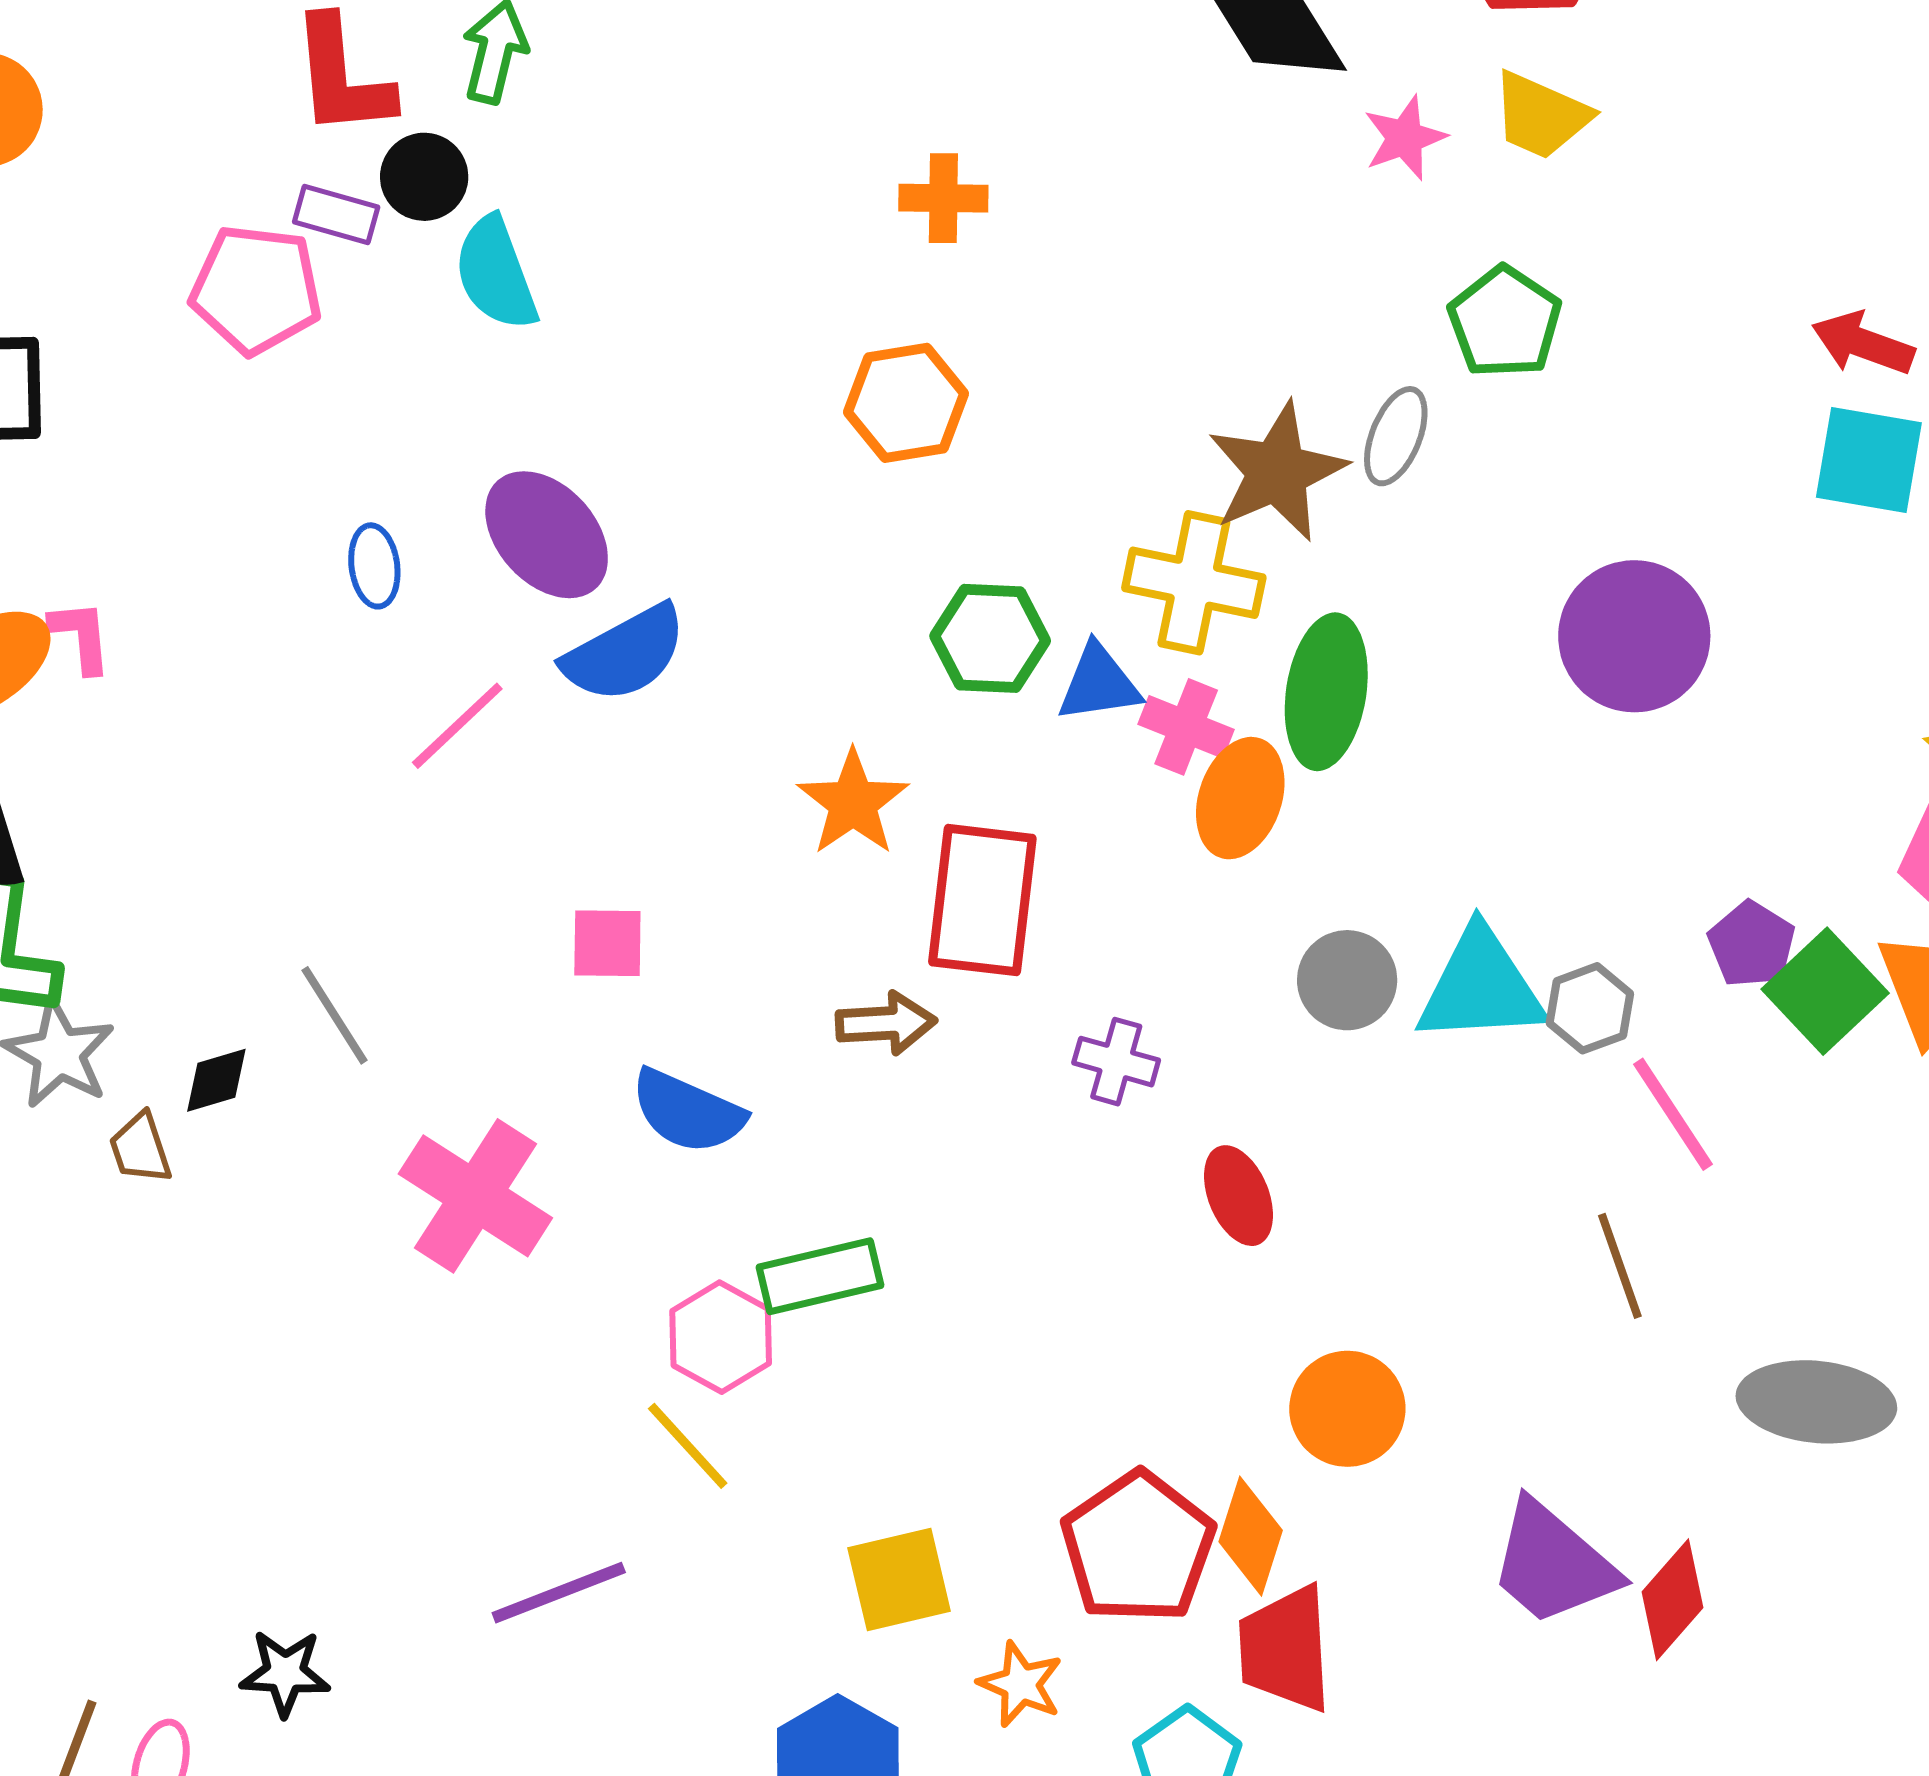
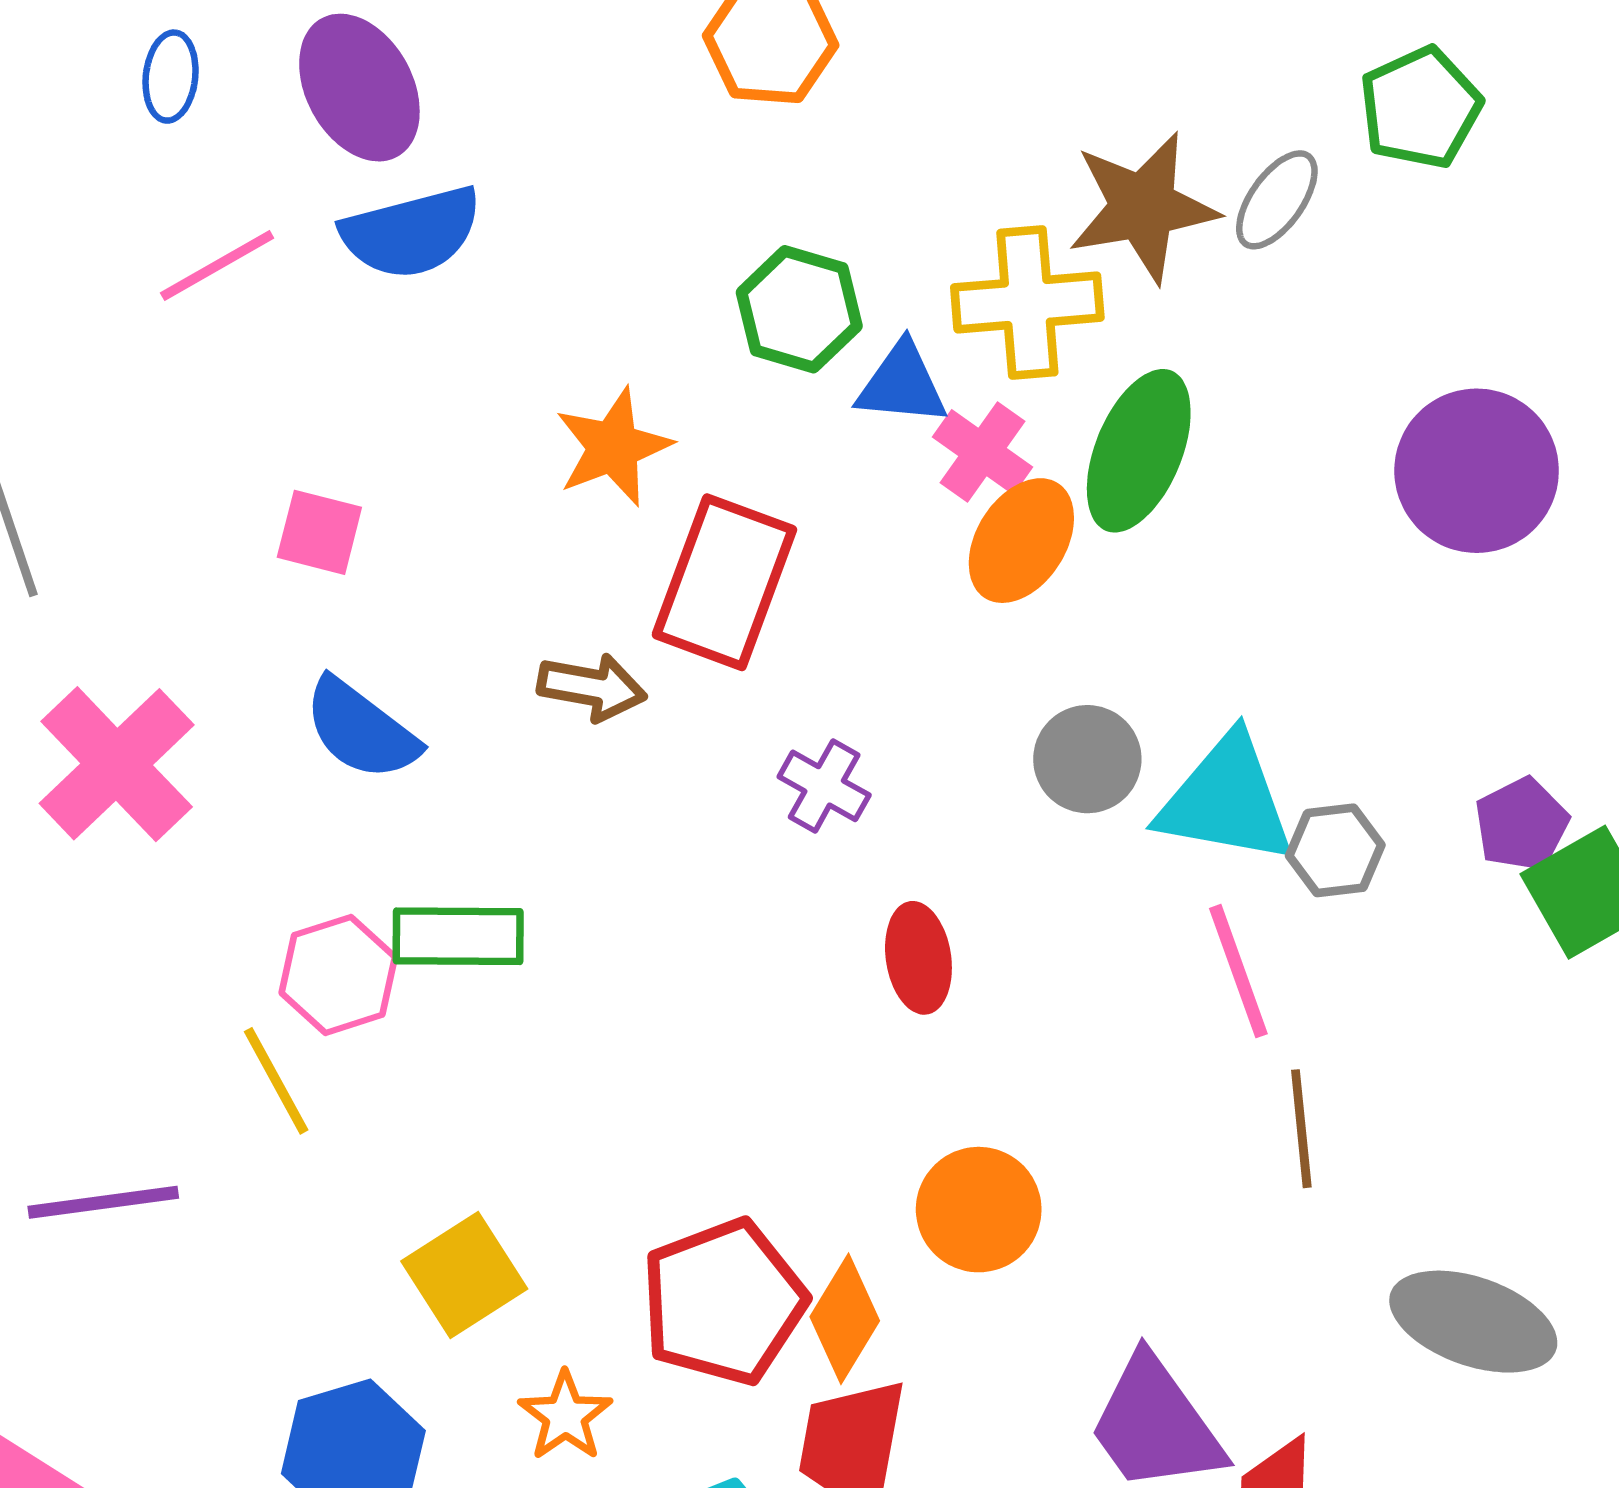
yellow cross: (1194, 583) -> (1027, 303), turned -30
pink line: (1673, 1114) -> (1238, 971), moved
yellow square: (899, 1579) -> (464, 1275), turned -33

